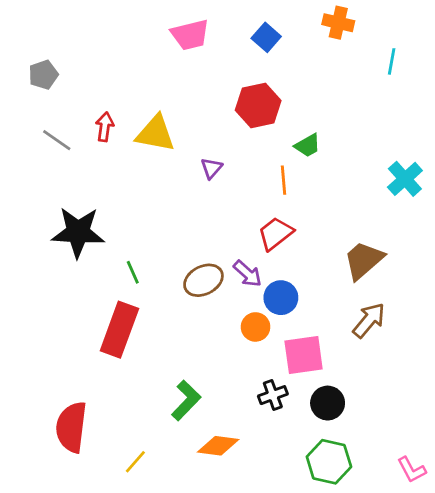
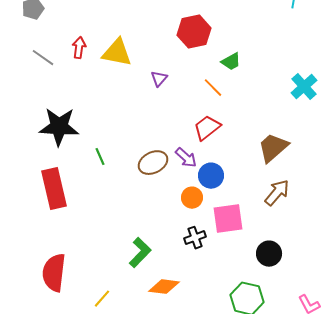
orange line: (284, 180) -> (213, 88), turned -40
red rectangle: (119, 330) -> (54, 189), moved, turned -33
black cross: (273, 395) -> (195, 238), moved
black circle: (328, 403) -> (269, 254), moved

